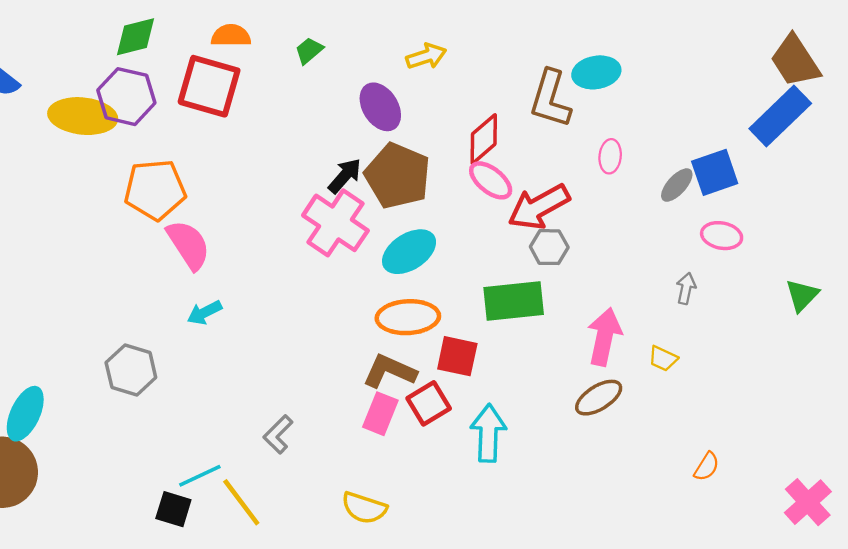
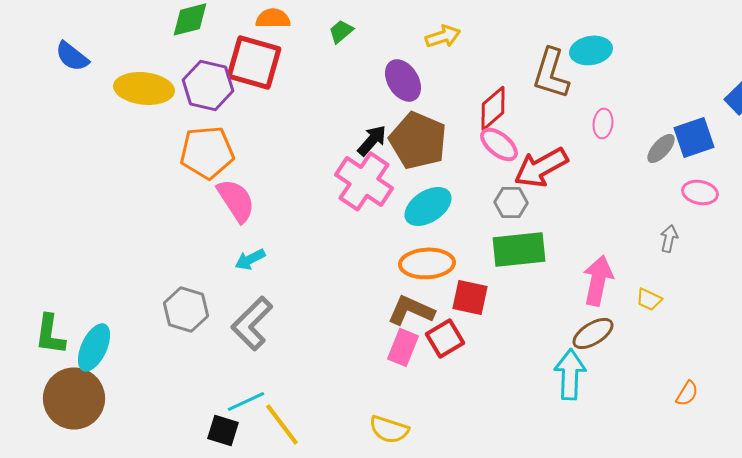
purple hexagon: (126, 97) -> (208, 85), moved
gray hexagon: (549, 247) -> (511, 202), moved
cyan arrow: (488, 433) -> (570, 374), moved
gray L-shape: (278, 434) -> (252, 323), moved, size x1.6

